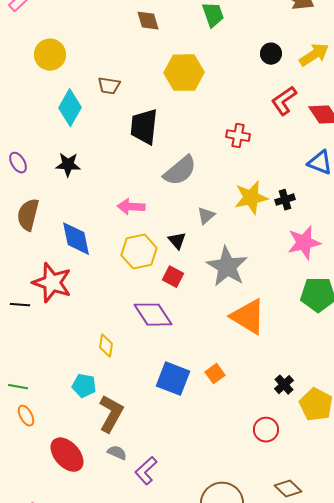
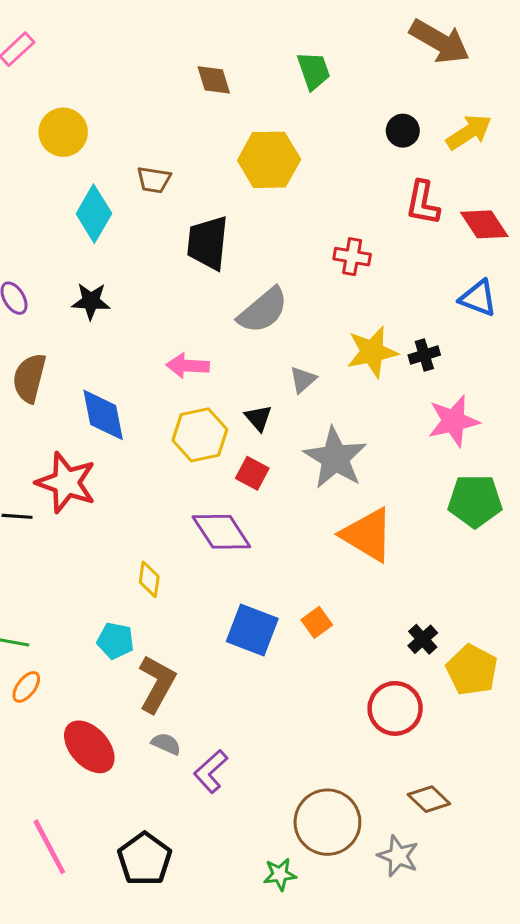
red L-shape: (284, 101) -> (423, 203), turned -44
orange ellipse: (26, 416) -> (26, 687), turned 65
red circle: (266, 430) -> (395, 708), size x1.4

